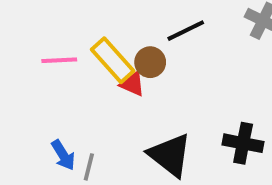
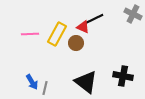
yellow rectangle: (113, 60) -> (57, 34), turned 70
brown circle: (150, 62) -> (76, 43), moved
red triangle: (132, 84) -> (83, 27), moved

